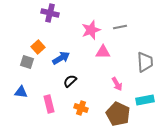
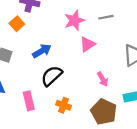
orange square: (38, 47) -> (17, 24), moved
pink triangle: (103, 52) -> (87, 44), turned -35
black semicircle: (70, 81) -> (52, 76), size x1.5

